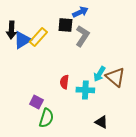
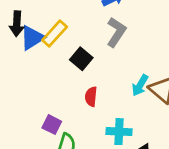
black square: (65, 25) -> (81, 59), moved, turned 35
cyan cross: (85, 90) -> (119, 132), moved

